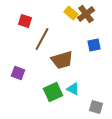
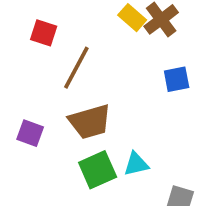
brown trapezoid: (62, 60) -> (90, 122), moved
cyan triangle: (73, 89) -> (136, 164), turned -40

